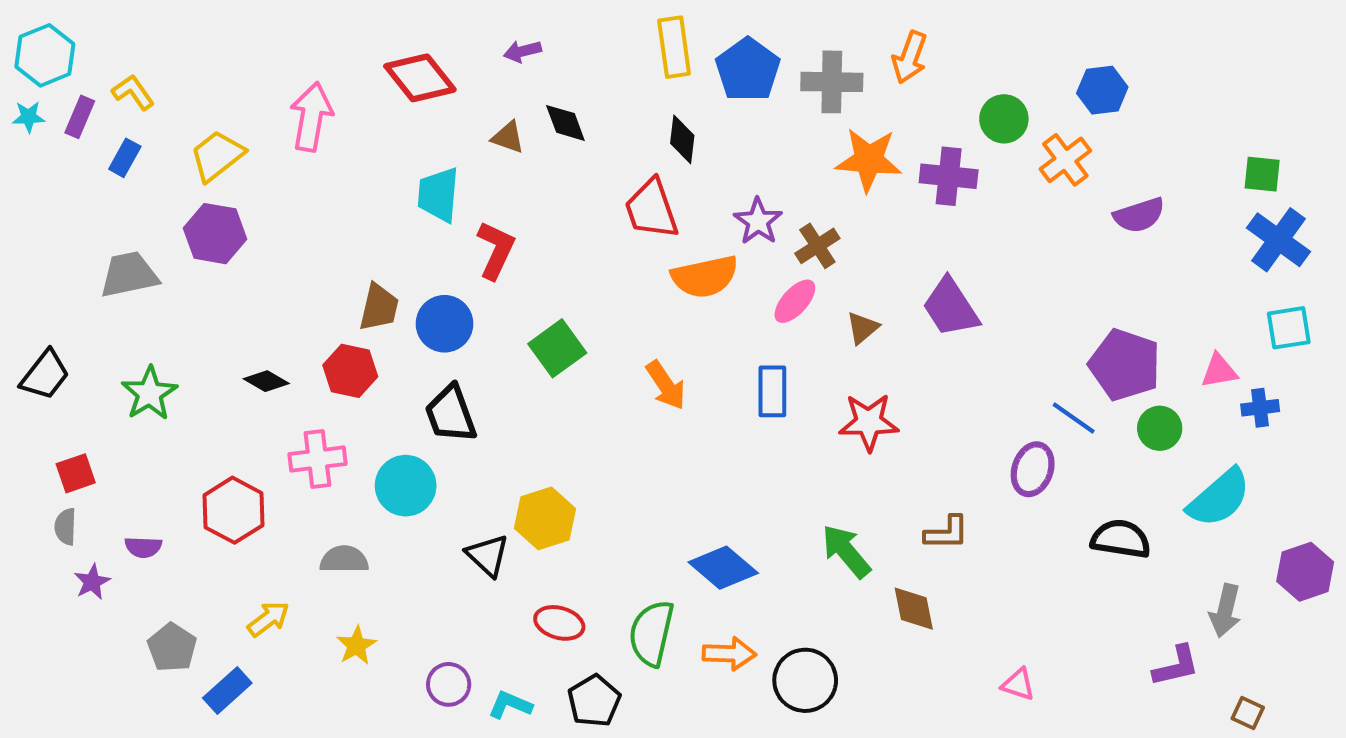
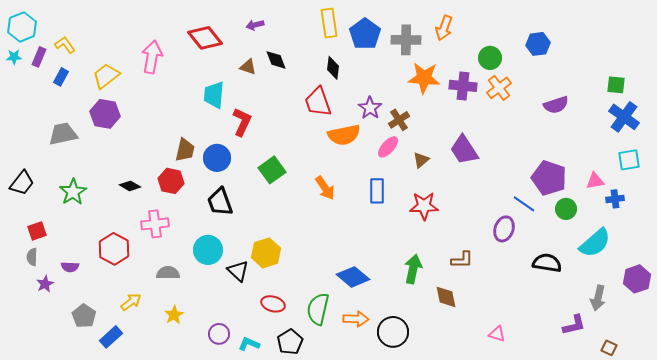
orange cross: (1065, 160) -> (499, 88), moved
cyan circle: (406, 486) -> (208, 250), moved
green arrow: (846, 551) -> (413, 269), turned 52

